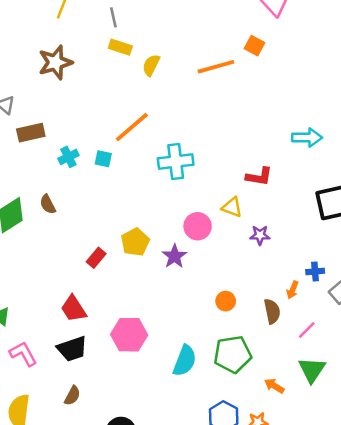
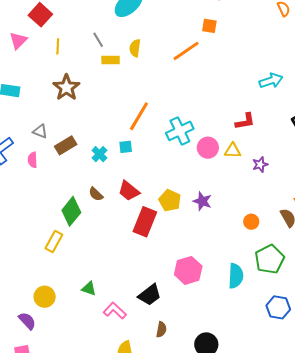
yellow semicircle: (151, 65) -> (135, 48), moved
pink circle: (198, 226) -> (208, 148), moved
red rectangle: (96, 258) -> (145, 222), size x1.8
red trapezoid: (74, 309) -> (129, 191), moved

